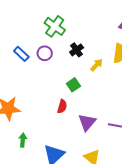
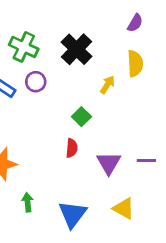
green cross: (55, 26) -> (24, 47), moved
black cross: (77, 50) -> (77, 49), moved, size x1.6

